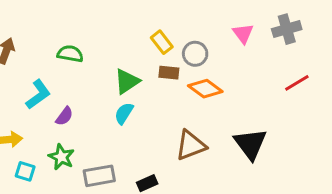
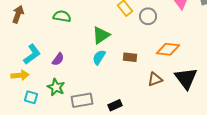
brown rectangle: (169, 73) -> (130, 57), moved
orange diamond: (205, 89) -> (168, 49), moved, turned -30
cyan L-shape: (38, 94) -> (32, 54), moved
brown triangle: (191, 145) -> (155, 79), moved, size x0.7

